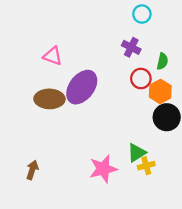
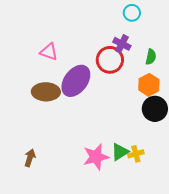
red circle: (141, 79) -> (110, 60), moved, size x1.4
green triangle: (137, 153) -> (120, 152), moved

